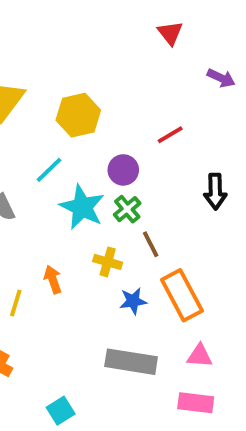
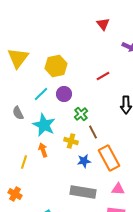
purple circle: (123, 170) -> (64, 94), moved
cyan star: (82, 207) -> (44, 125), moved

